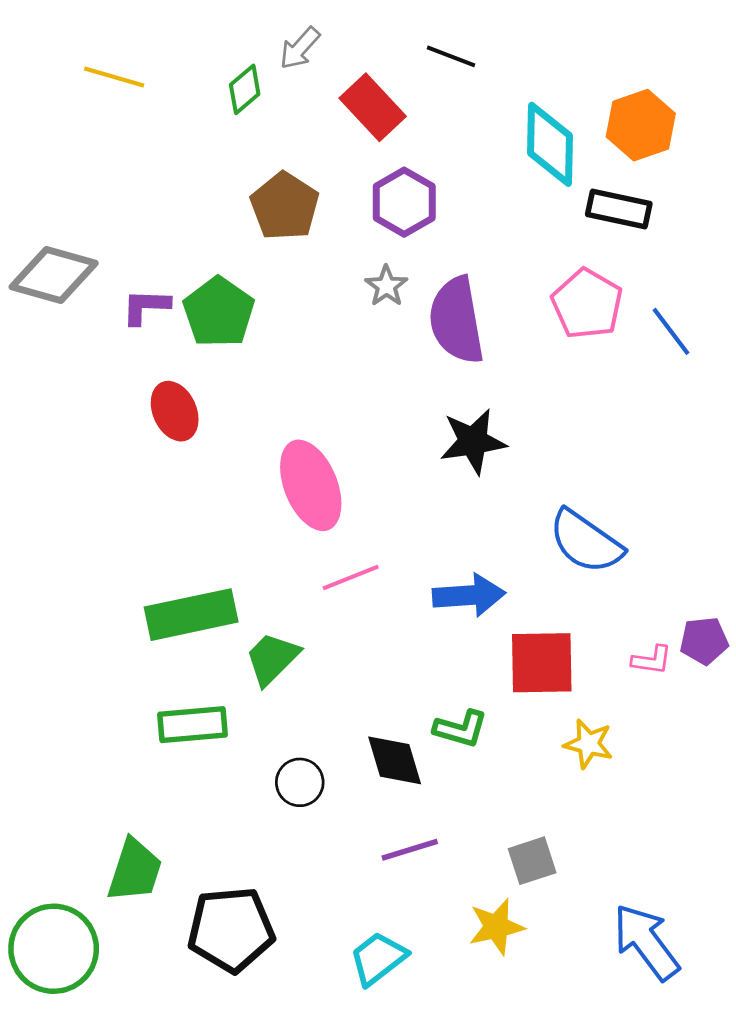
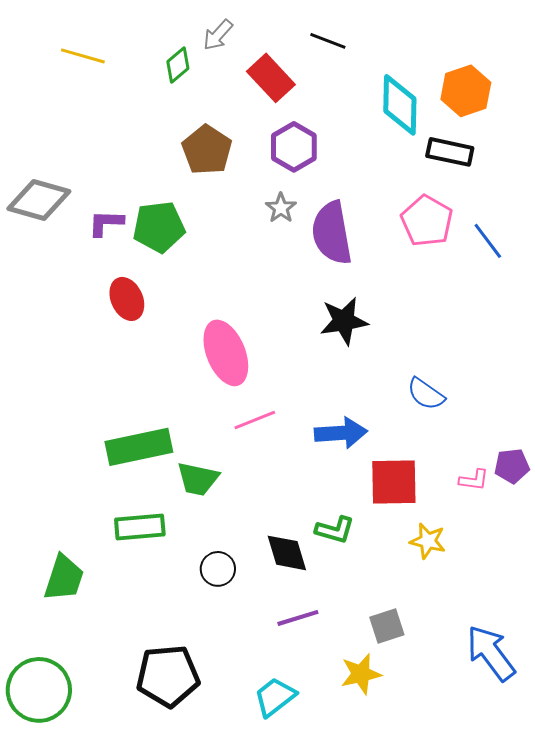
green pentagon: (219, 312) -> (159, 227), turned 30
blue semicircle: (586, 542) -> (426, 394), size x0.7
green trapezoid: (272, 659) -> (198, 479), turned -123
green trapezoid: (135, 870) -> (64, 578), moved
blue arrow: (646, 942) -> (491, 653), moved

